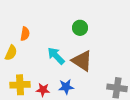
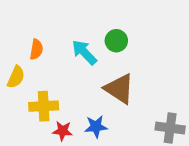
cyan arrow: (56, 56) -> (84, 52), moved
yellow cross: (20, 85) -> (44, 106), moved

